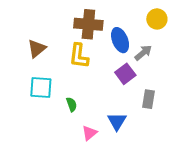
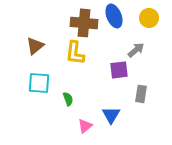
blue ellipse: (120, 40) -> (114, 16), moved
purple square: (125, 74) -> (119, 70), turned 30

